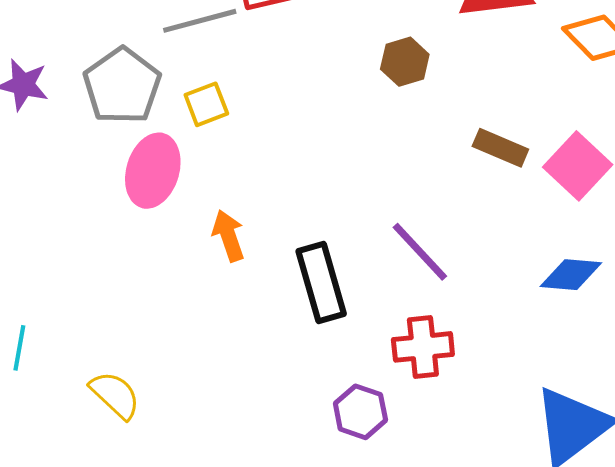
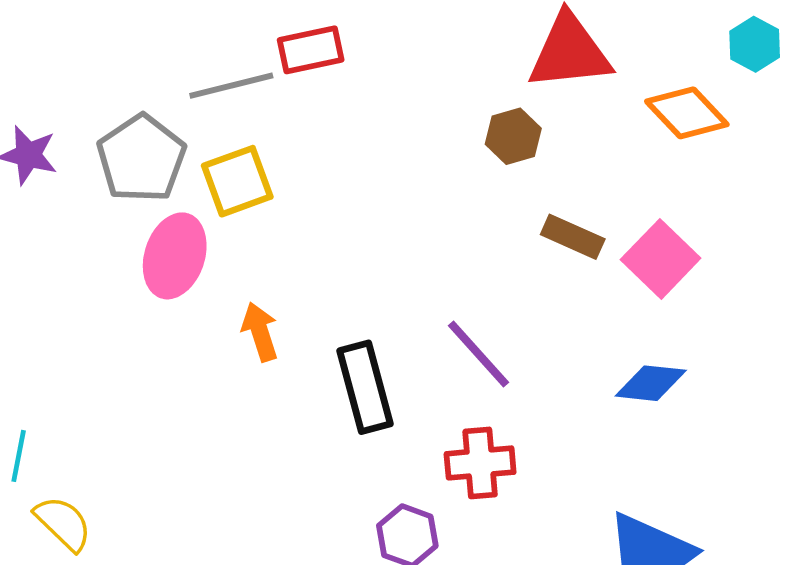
brown hexagon: (405, 62) -> (513, 136), moved
yellow square: (206, 104) -> (237, 181), size x1.4
yellow semicircle: (115, 395) -> (63, 523), moved

